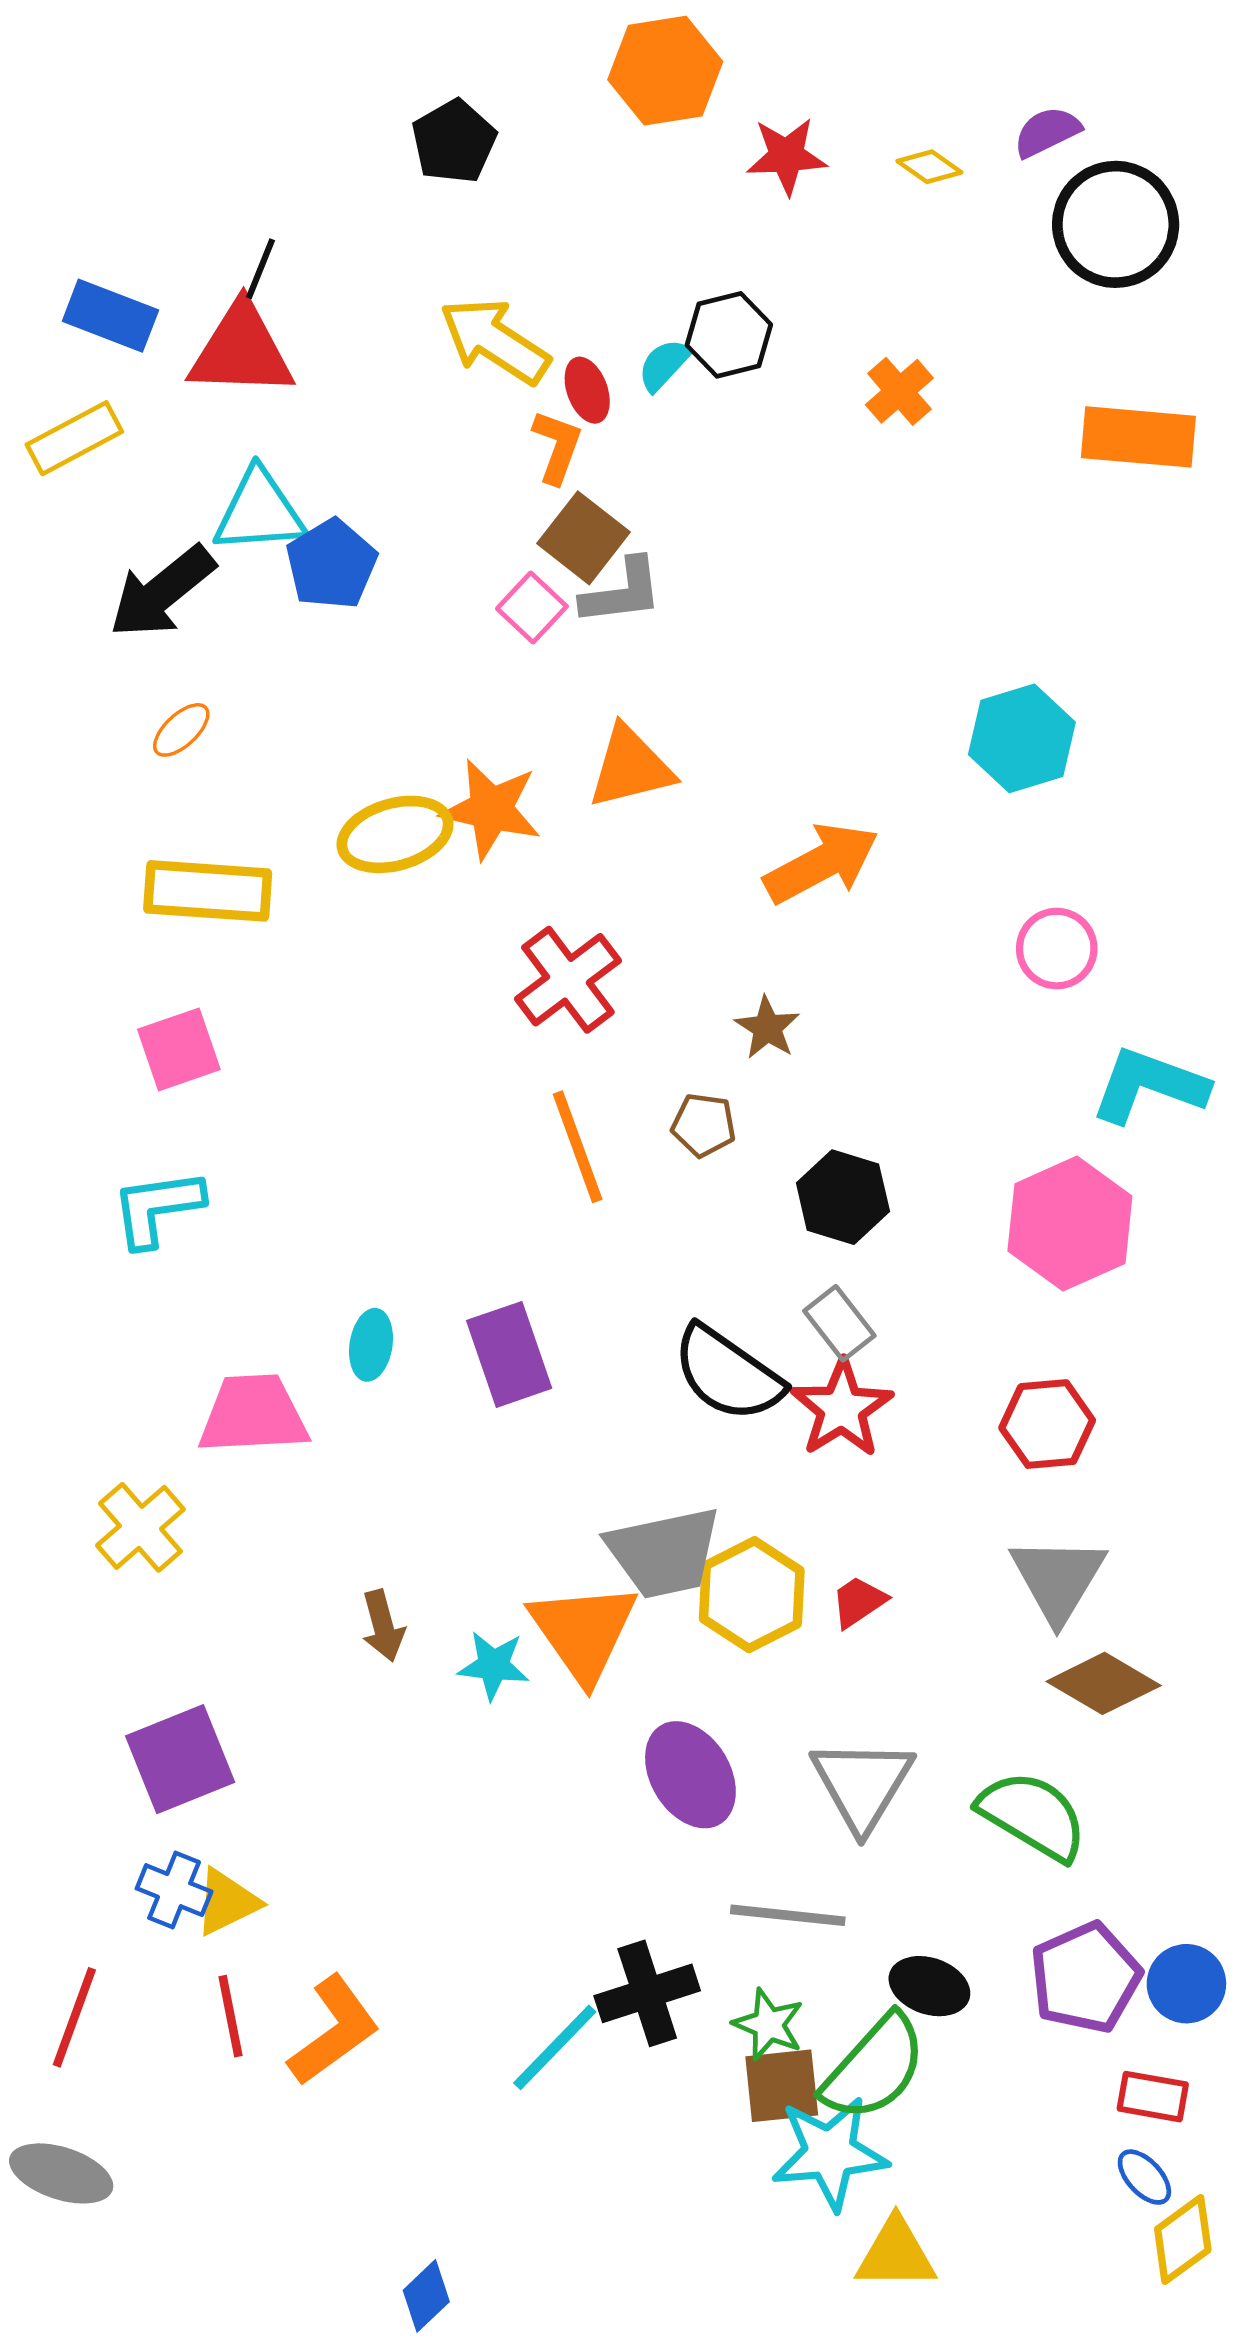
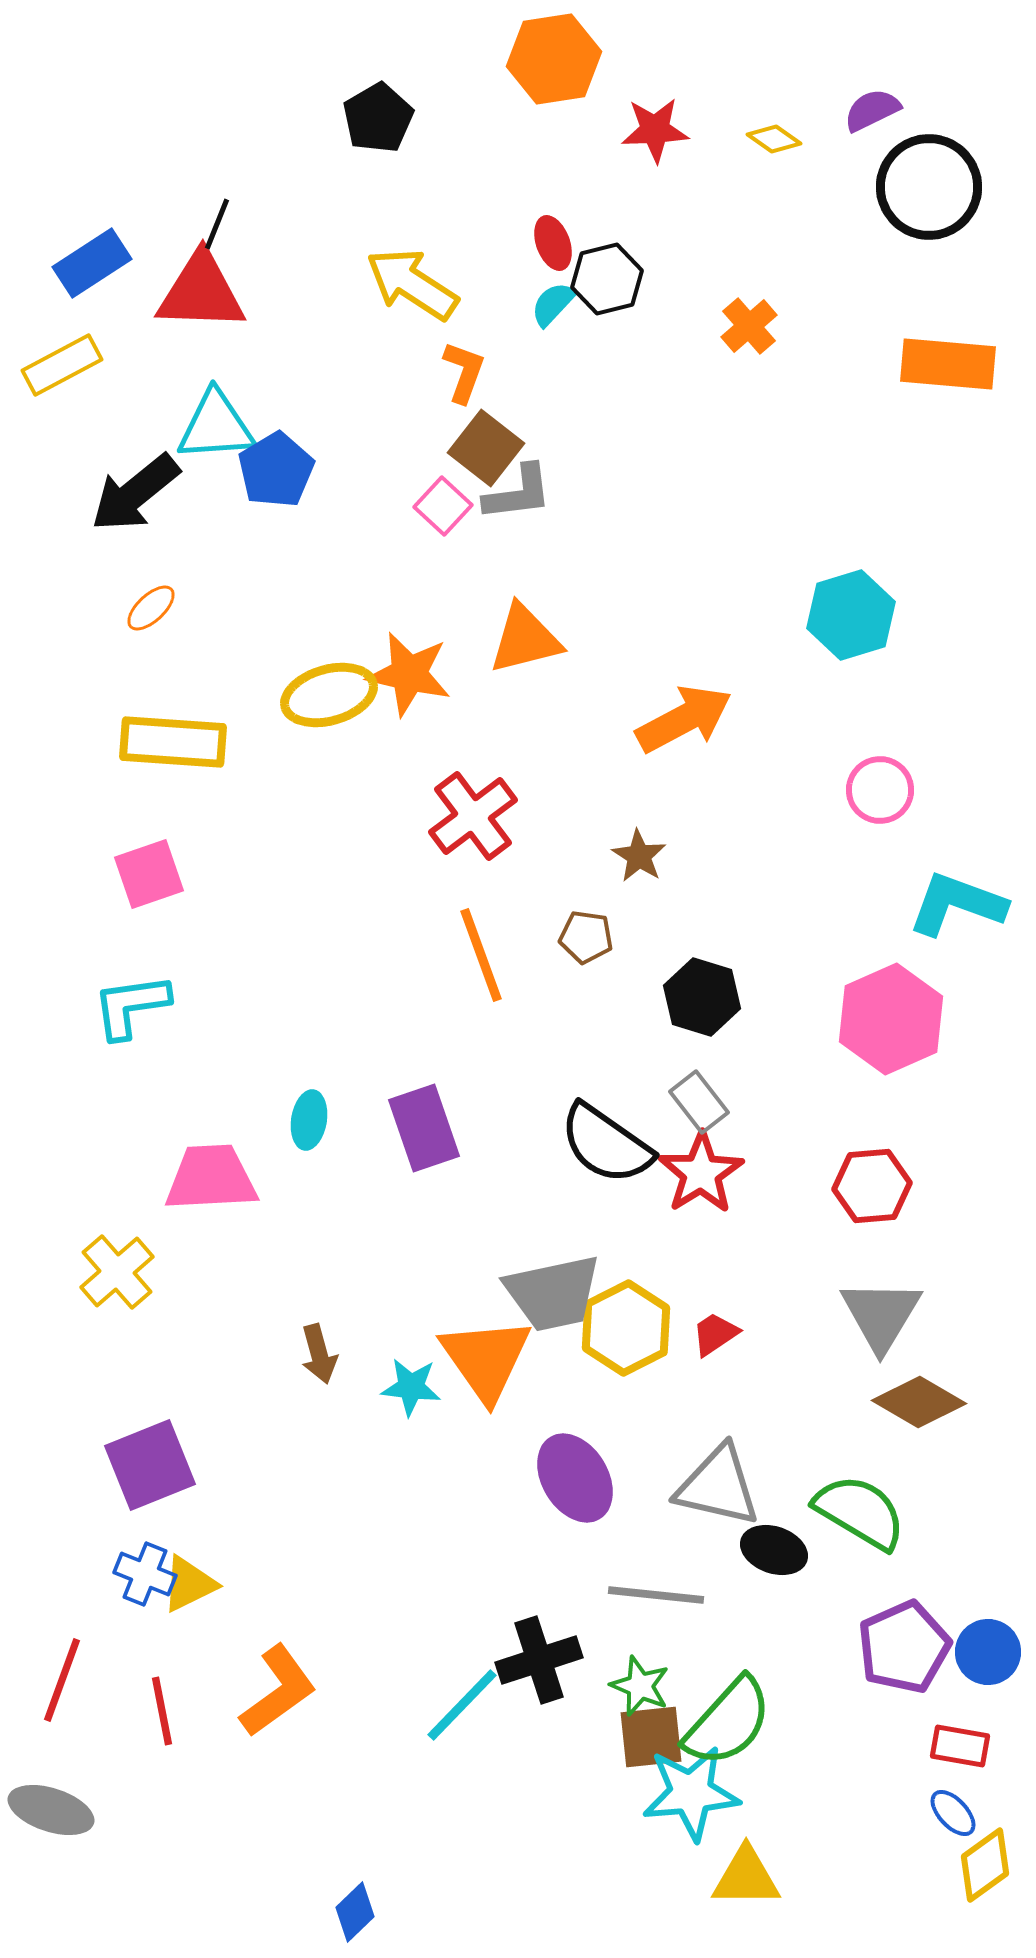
blue rectangle: (110, 316) -> (92, 263), turned -54
red ellipse: (587, 390) -> (553, 243), moved
gray triangle: (862, 1784) -> (718, 1486), turned -48
black ellipse: (929, 1986) -> (774, 1550), moved
red line: (231, 2016) -> (162, 1711), moved

